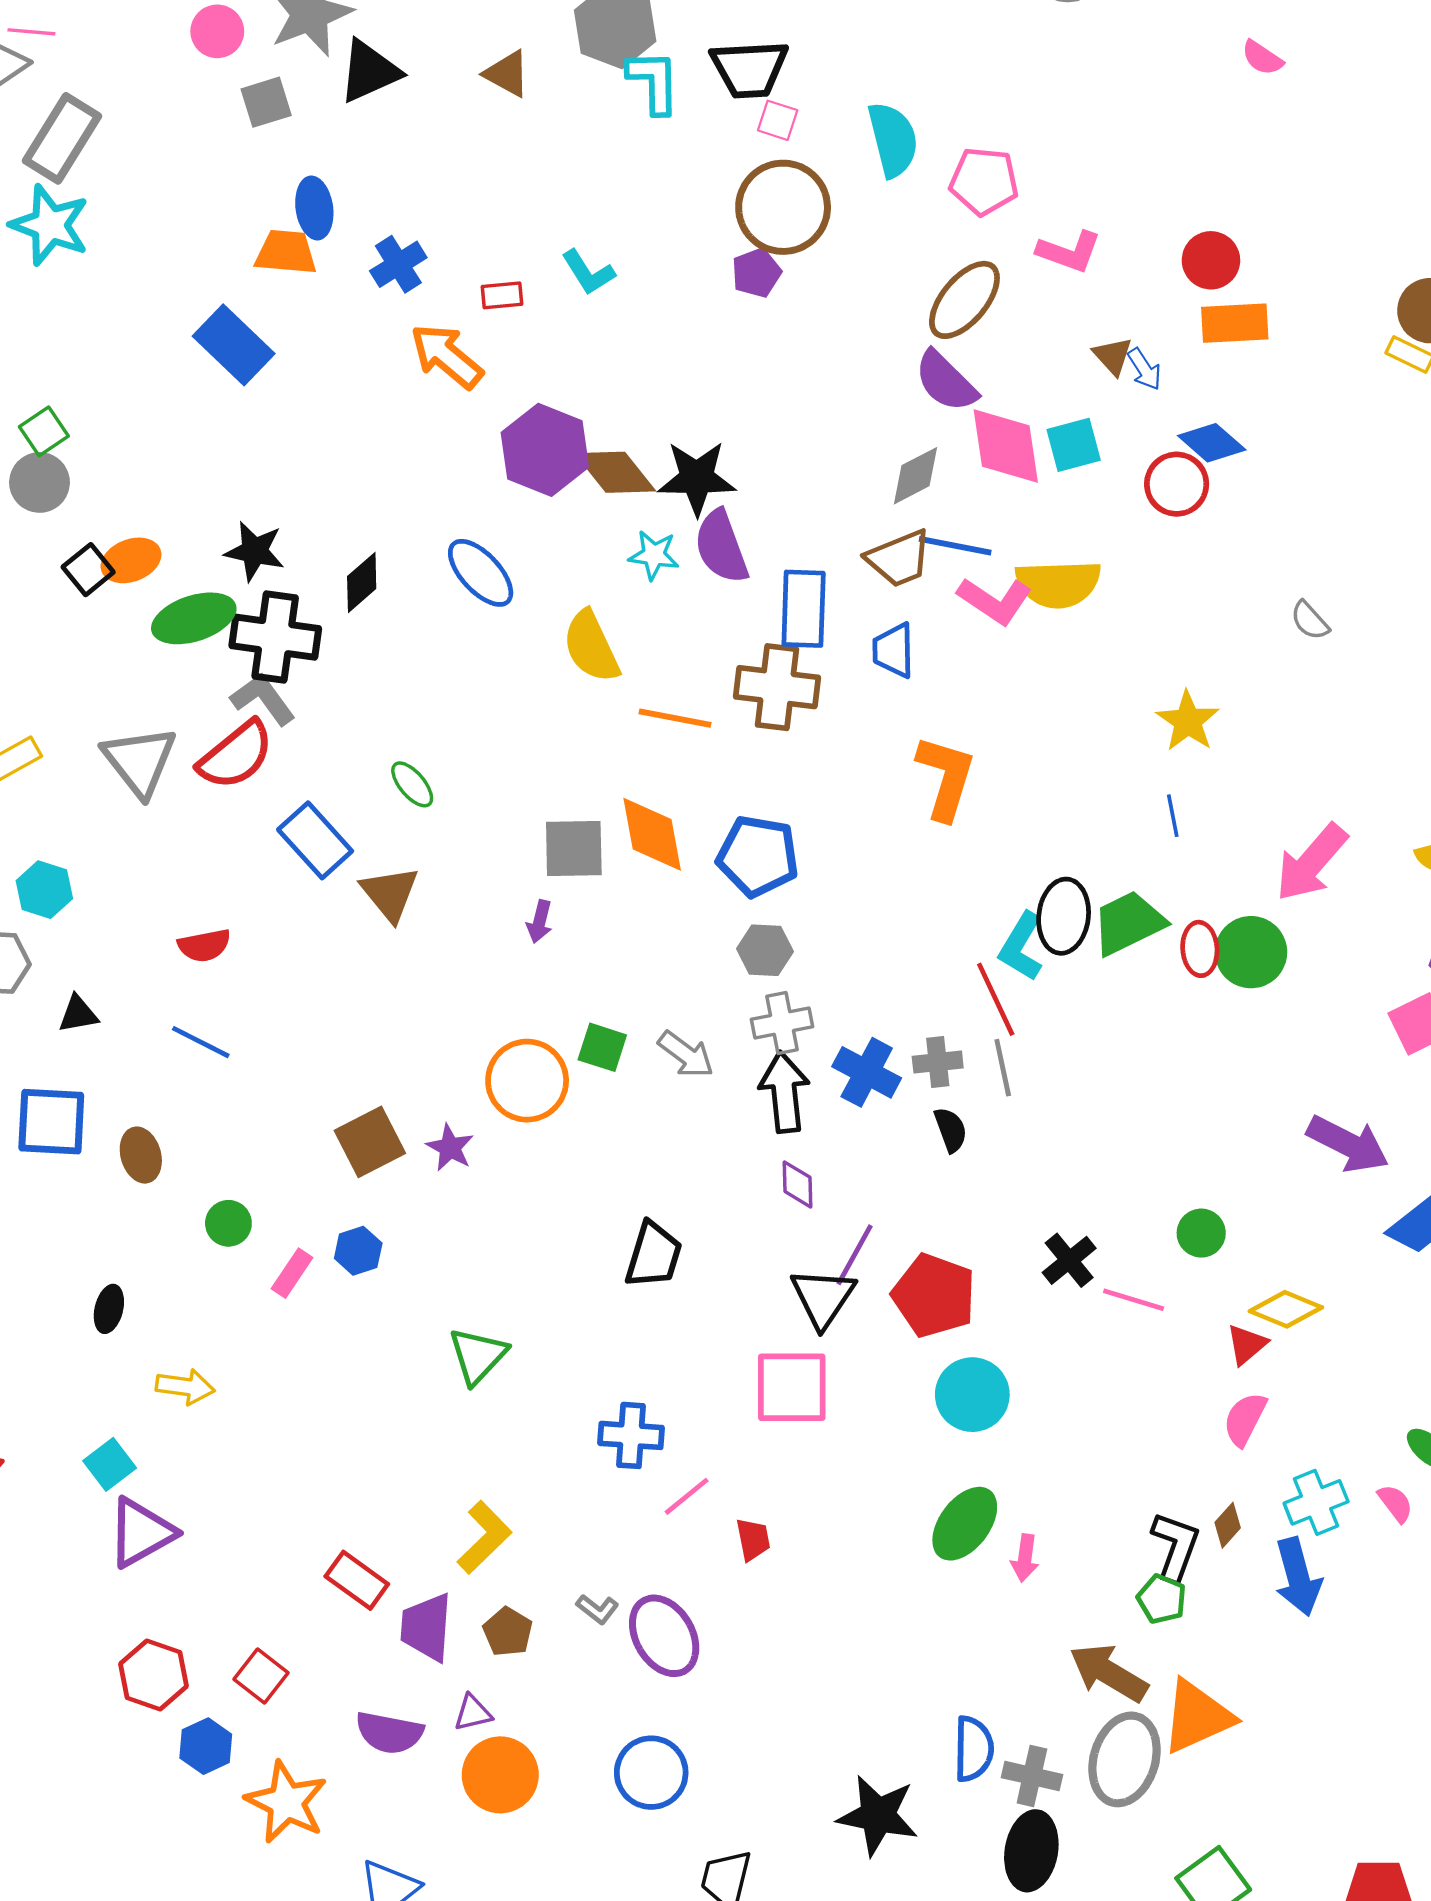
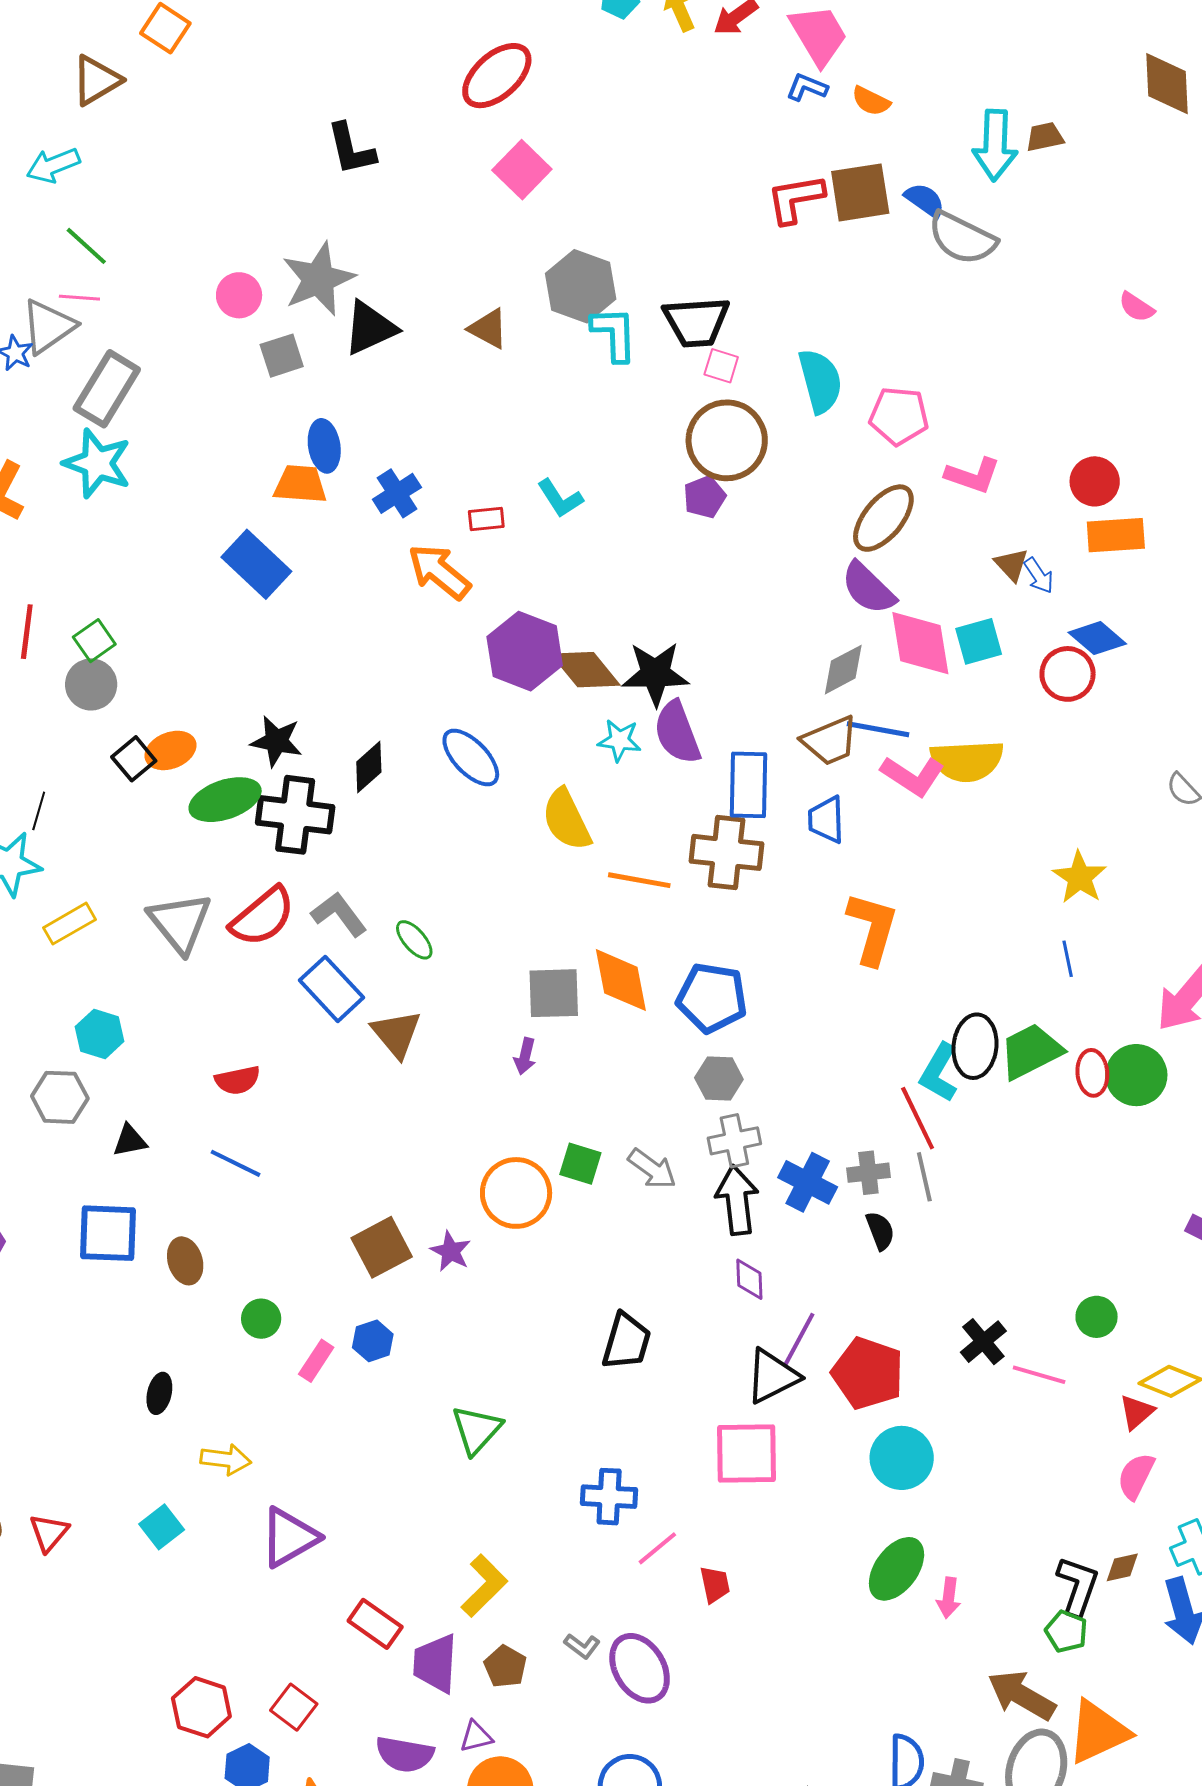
gray L-shape: (263, 699) -> (339, 914), moved
black triangle: (823, 1298) -> (772, 1376), turned 30
brown diamond: (1228, 1525) -> (1122, 1567), turned 36
purple triangle: (141, 1533) -> (289, 1537), moved

